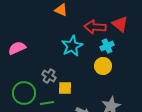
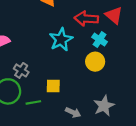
cyan cross: (107, 46) -> (100, 40), turned -32
gray cross: (49, 76) -> (21, 70), moved

